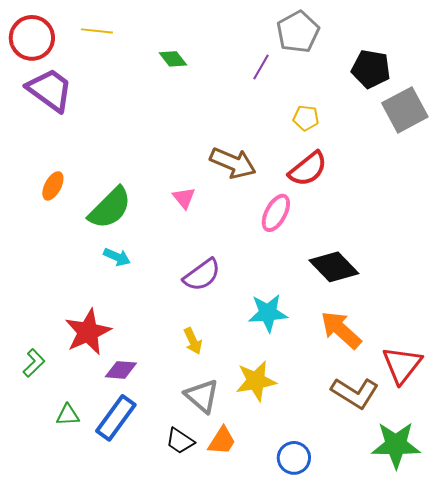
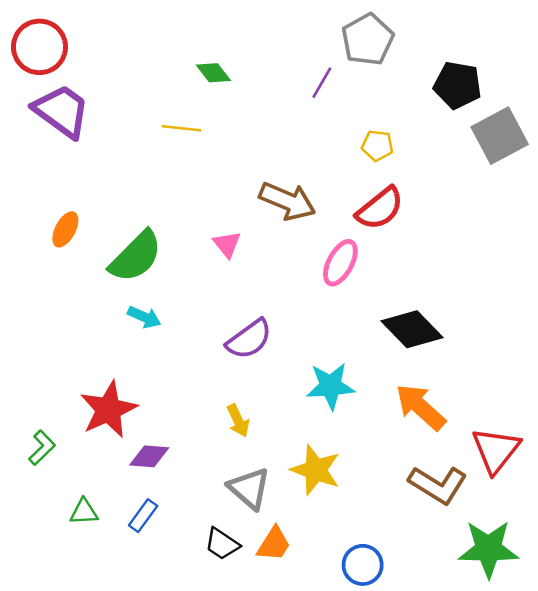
yellow line: (97, 31) -> (181, 128), moved
yellow star: (256, 381) -> (316, 470), turned 30
blue rectangle: (116, 418) -> (143, 516), size x0.6

